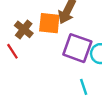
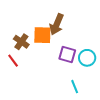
purple square: (77, 48) -> (67, 54), size x0.7

